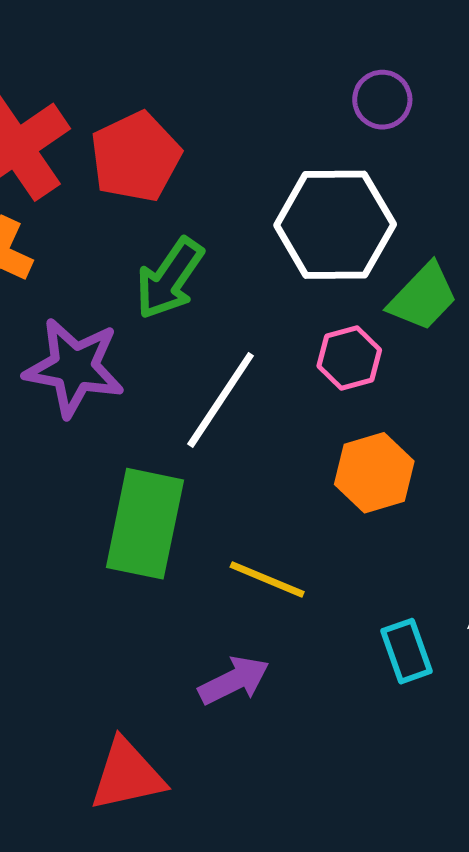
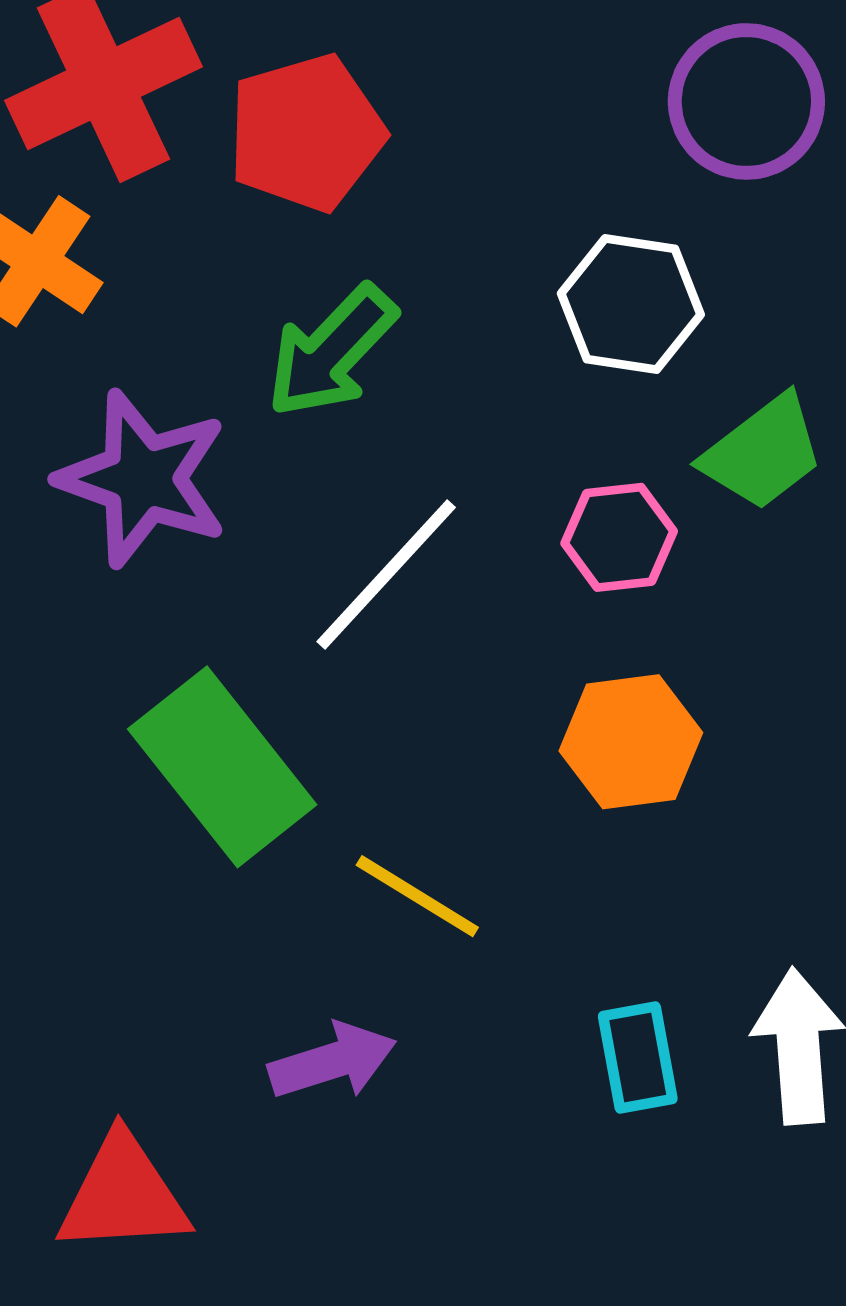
purple circle: (382, 100) -> (746, 101), size x1.5
white hexagon: (335, 225) -> (631, 304), size x0.7
green rectangle: (145, 524) -> (222, 767), turned -59

